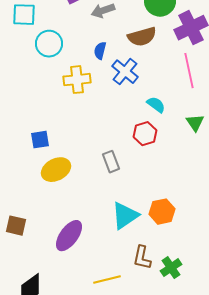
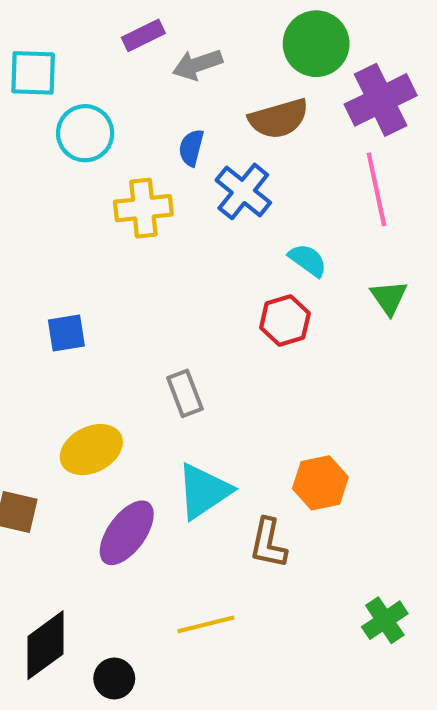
gray rectangle: (111, 162) -> (185, 393), moved
yellow ellipse: (56, 170) -> (91, 450), moved
cyan triangle: (125, 216) -> (204, 491), moved
brown L-shape: (142, 258) -> (268, 543), moved
green cross: (171, 268) -> (385, 620), moved

